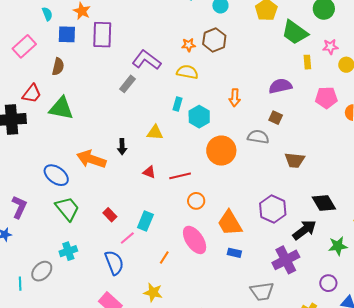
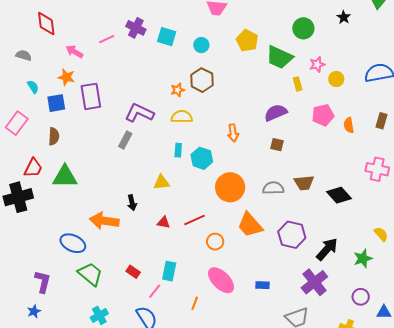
gray semicircle: (258, 137) -> (273, 188), moved
black diamond: (324, 203) -> (339, 195), moved
orange trapezoid: (230, 223) -> (250, 225), moved

